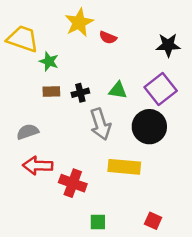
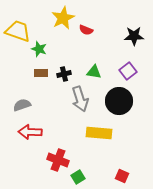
purple square: (161, 89) -> (128, 71), size x0.7
red cross: (73, 183) -> (58, 160), moved
green square: (98, 222) -> (78, 177), turned -32

